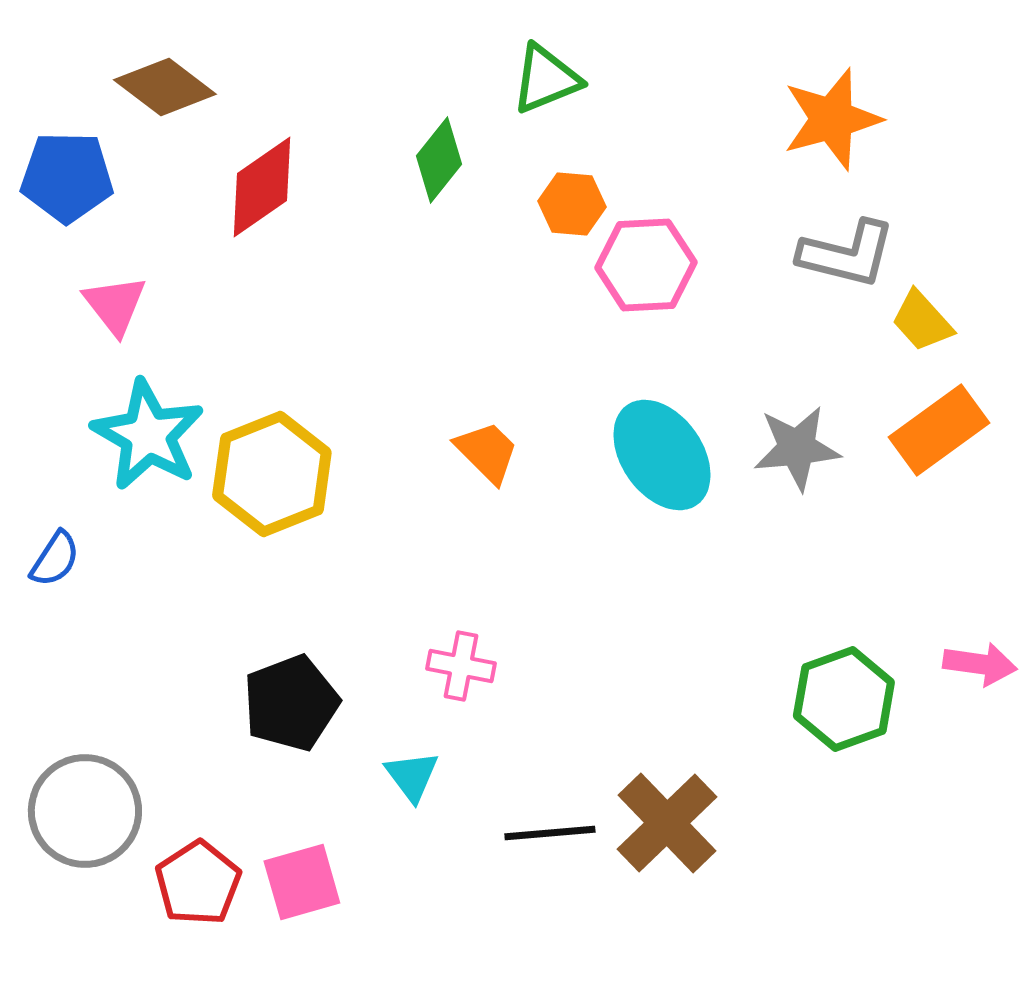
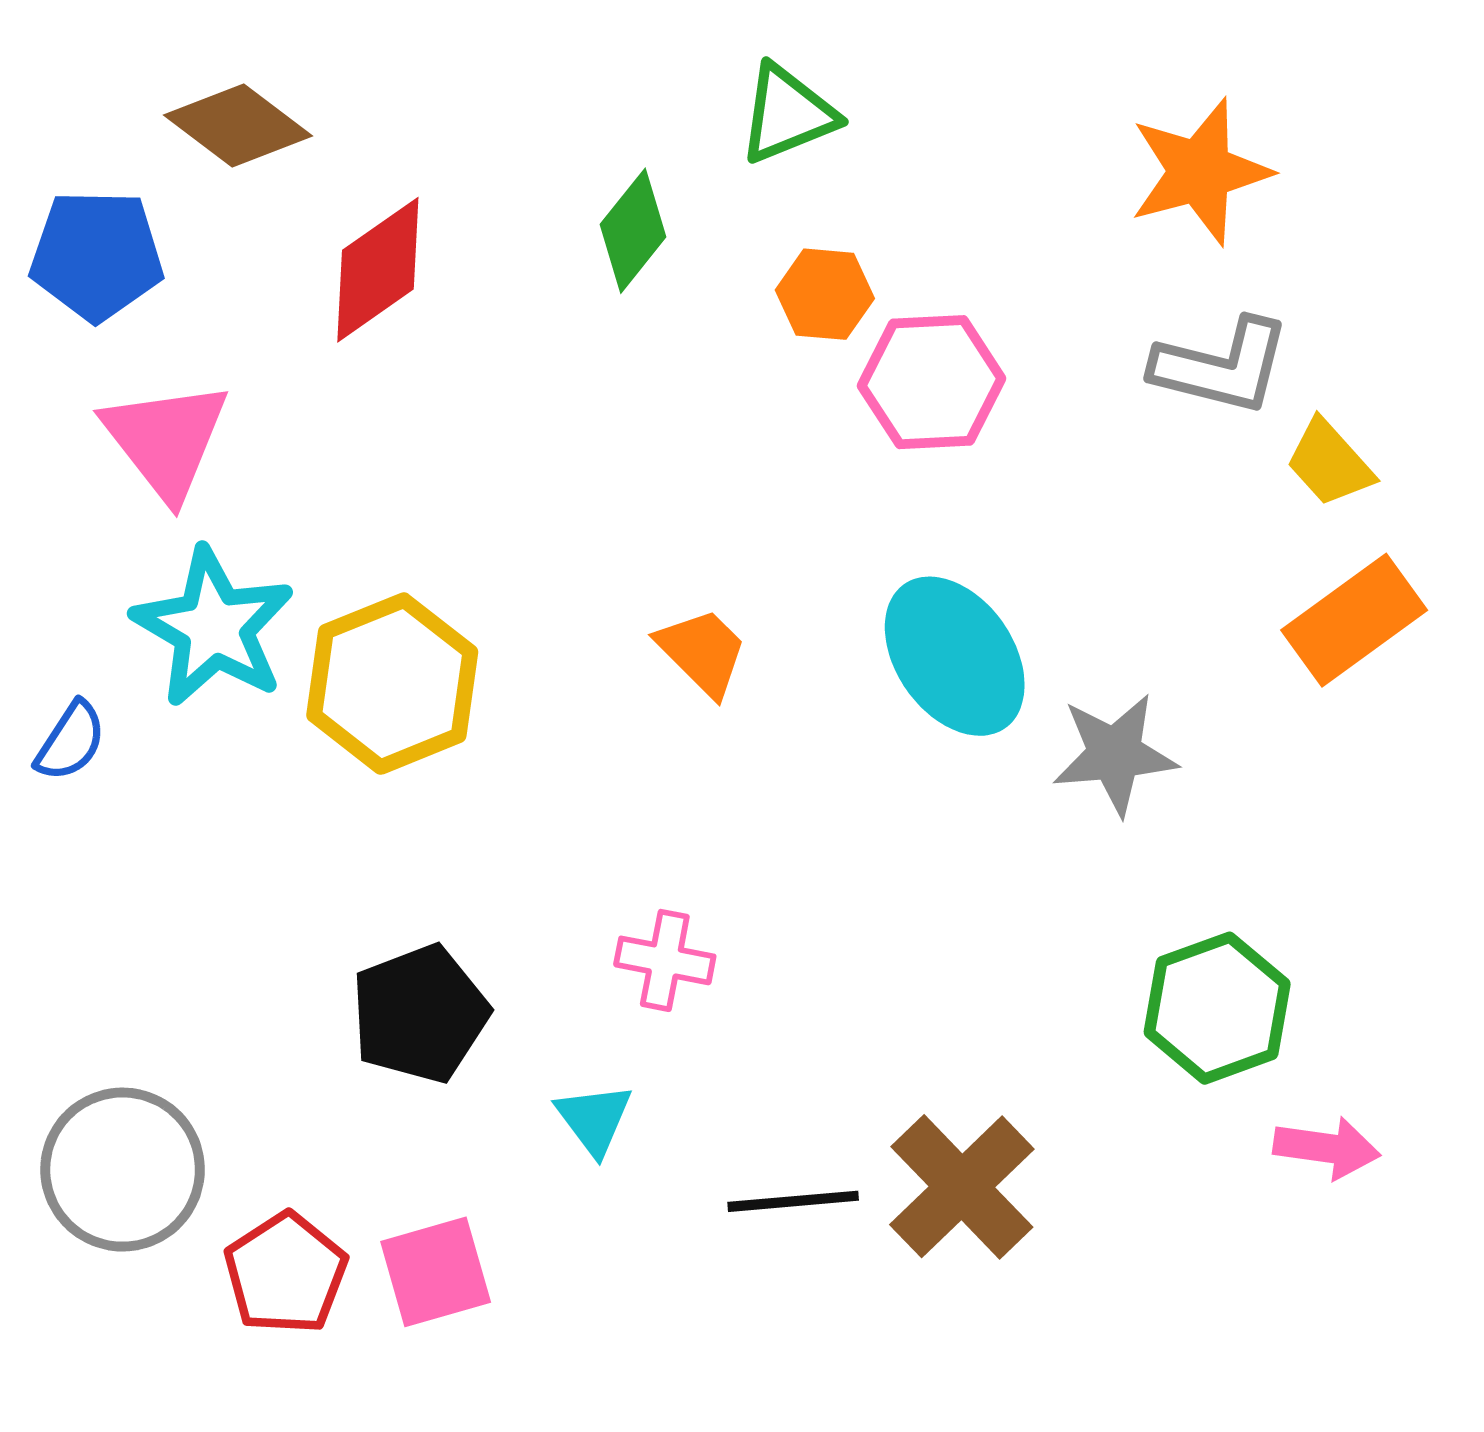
pink triangle: (115, 305) -> (166, 440), size x1.4
gray star: (797, 448) -> (1115, 754), moved
blue semicircle: (55, 559) -> (71, 741), moved
pink arrow: (980, 664) -> (1327, 1148), moved

